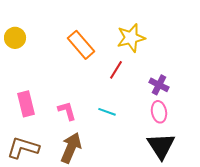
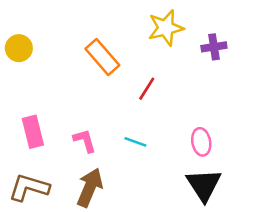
yellow star: (131, 38) -> (166, 28), moved
purple cross: (159, 85) -> (214, 47), moved, turned -36

